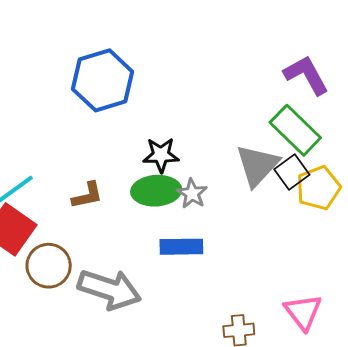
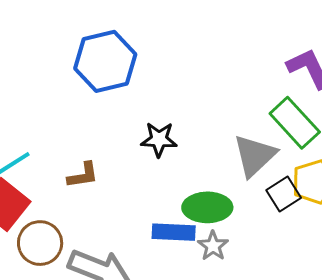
black square: (292, 172) -> (284, 194), moved
green ellipse: (156, 191) -> (207, 207), moved
gray star: (192, 194) -> (213, 246), moved

